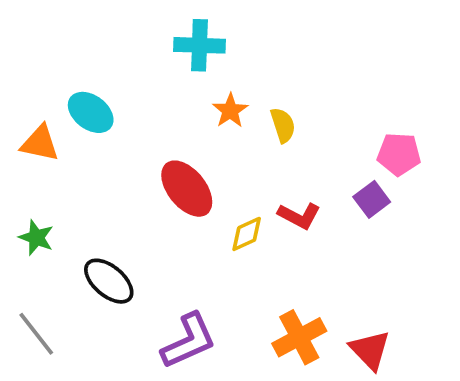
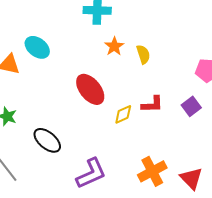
purple square: (372, 199) -> (191, 106), moved
red L-shape: (299, 216) -> (152, 104), turned -30

